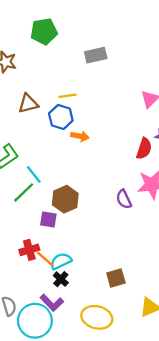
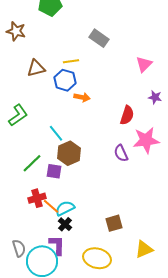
gray rectangle: (96, 55) -> (99, 38), moved, turned 48
red semicircle: (144, 149) -> (127, 115), moved
cyan line: (34, 174) -> (56, 133), moved
green line: (24, 192) -> (32, 163), moved
purple L-shape: (52, 303) -> (57, 245), turned -135

